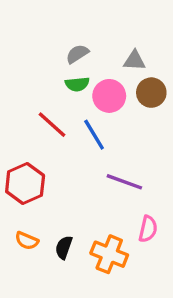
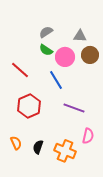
green semicircle: (77, 84) -> (46, 50), turned 40
red line: (52, 125) -> (20, 70), moved
red hexagon: (25, 183) -> (29, 106), moved
orange semicircle: (27, 241) -> (16, 143), turned -136

